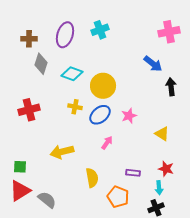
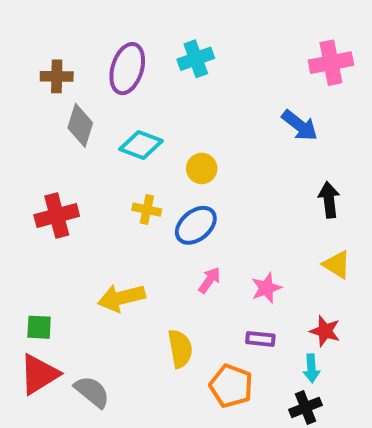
yellow circle: (103, 86) -> (202, 168), size x0.6
black arrow: (171, 87) -> (329, 200), moved
pink star: (129, 116) -> (266, 288), moved
yellow triangle: (162, 134) -> (337, 264), moved

